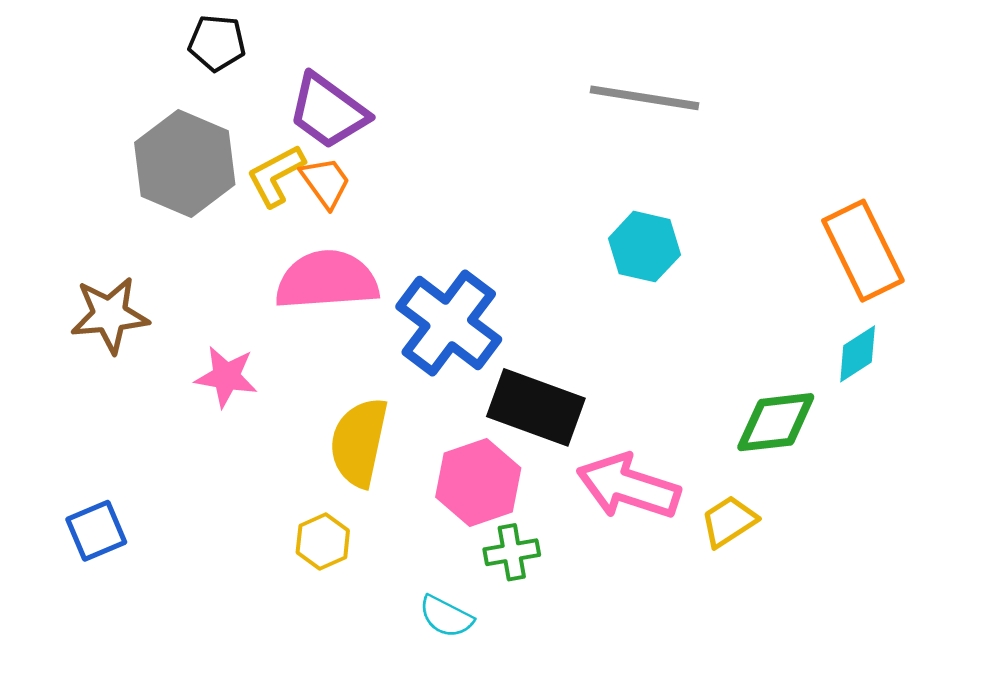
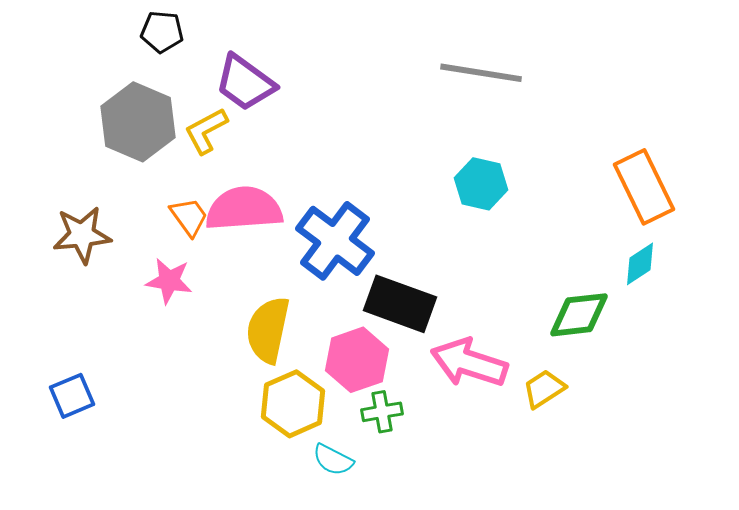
orange trapezoid: (325, 182) -> (189, 217), moved
yellow hexagon: (323, 541) -> (293, 404), moved, size x1.6

